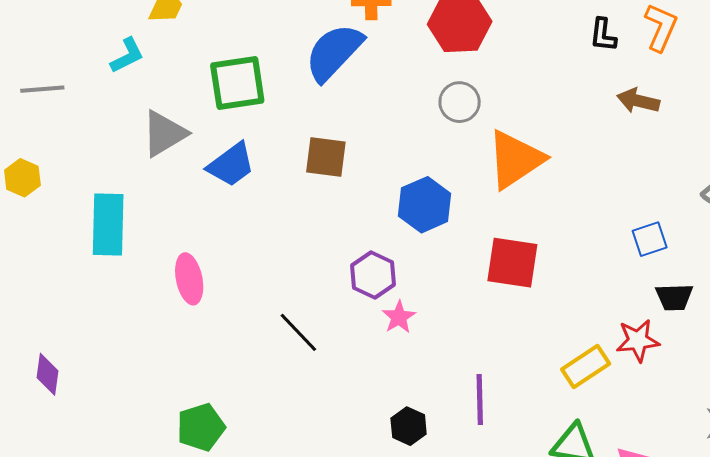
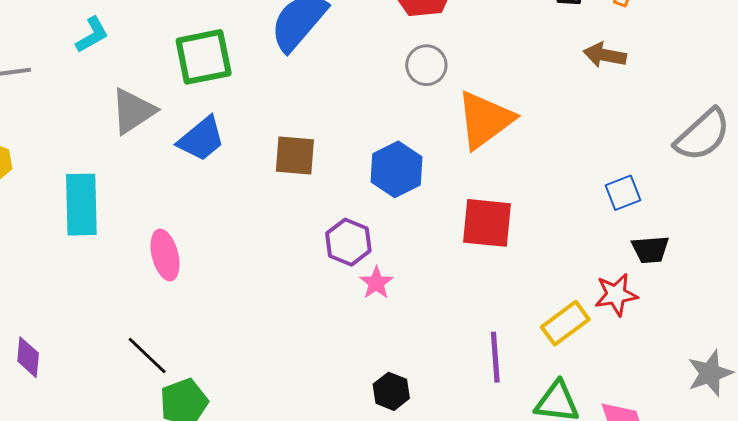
brown square: (326, 157) -> (295, 156), moved
black line: (298, 332) -> (147, 355), moved
purple line: (480, 400) -> (495, 357), moved

